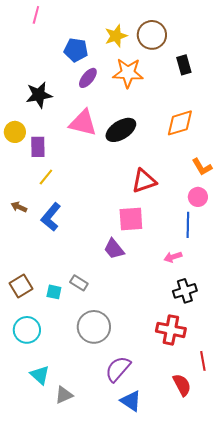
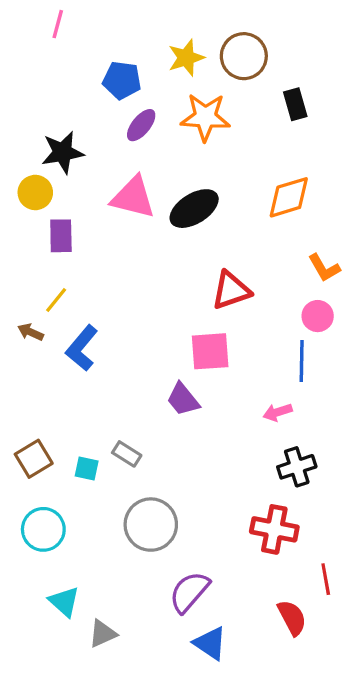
yellow circle: (15, 132) -> (35, 192), moved
yellow line: (46, 177) -> (56, 300), moved

